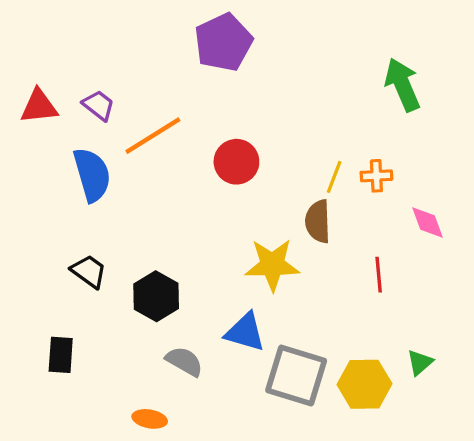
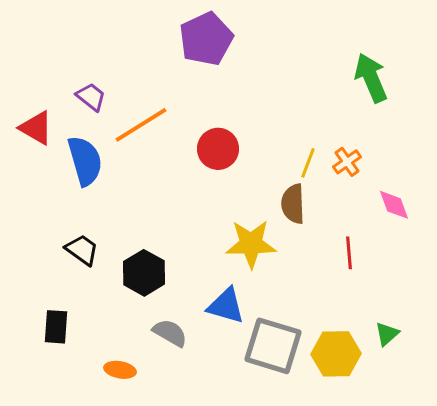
red triangle: (39, 106) -> (36, 128), moved, turned 36
orange cross: (376, 176) -> (347, 162), turned -32
orange ellipse: (150, 419) -> (120, 370), moved

